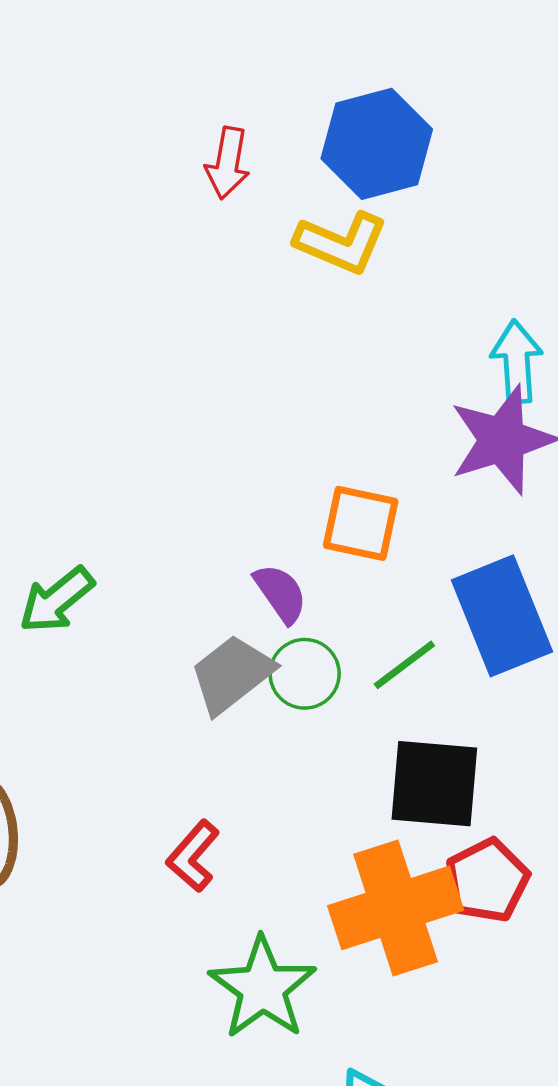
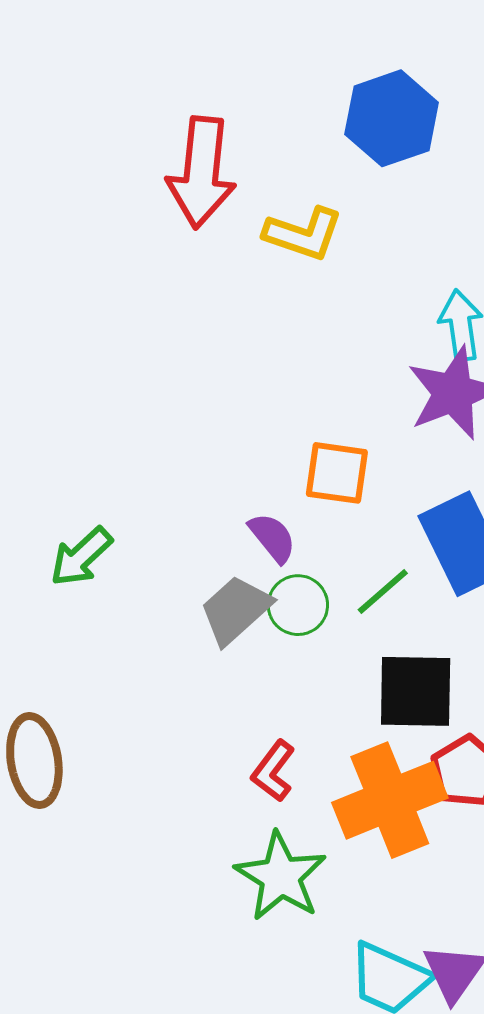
blue hexagon: (377, 144) -> (392, 118), moved
red arrow: (228, 163) -> (201, 172), size x1.8
red L-shape: (193, 856) -> (273, 771), moved

